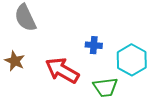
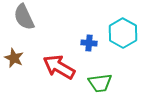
cyan hexagon: (132, 60) -> (123, 33), moved

